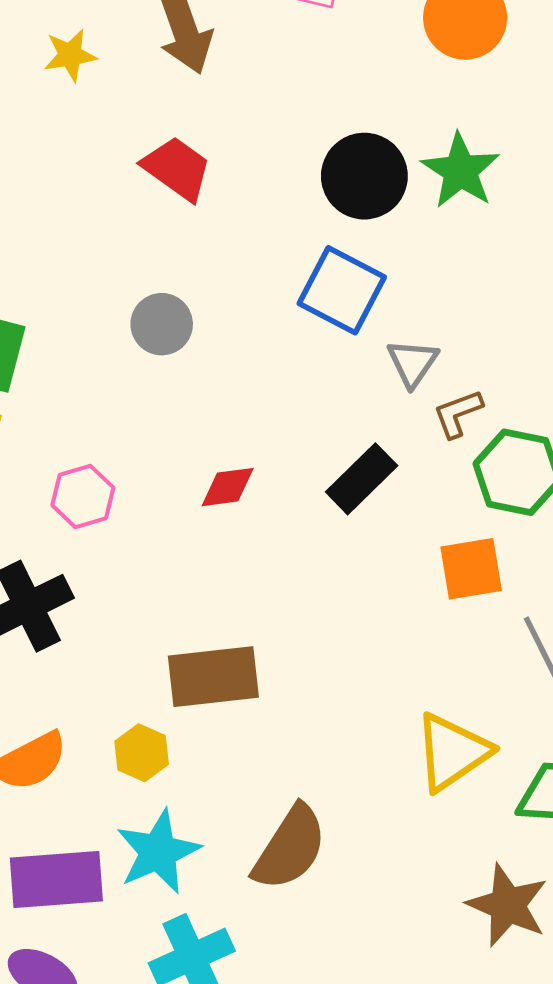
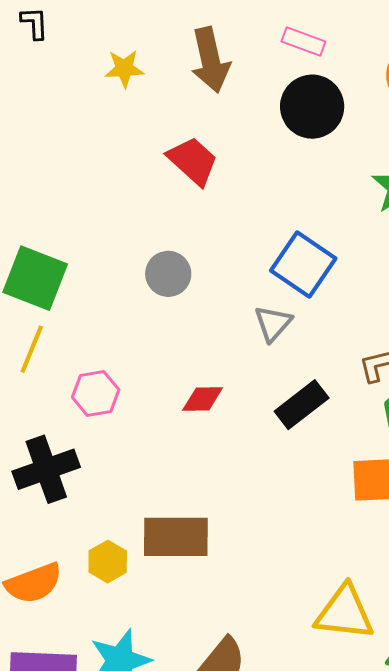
black circle: (364, 176) -> (312, 107), moved
gray triangle: (413, 363) -> (273, 323), moved
yellow triangle: (452, 752) -> (344, 613), turned 34
yellow hexagon: (142, 753) -> (108, 562), moved

